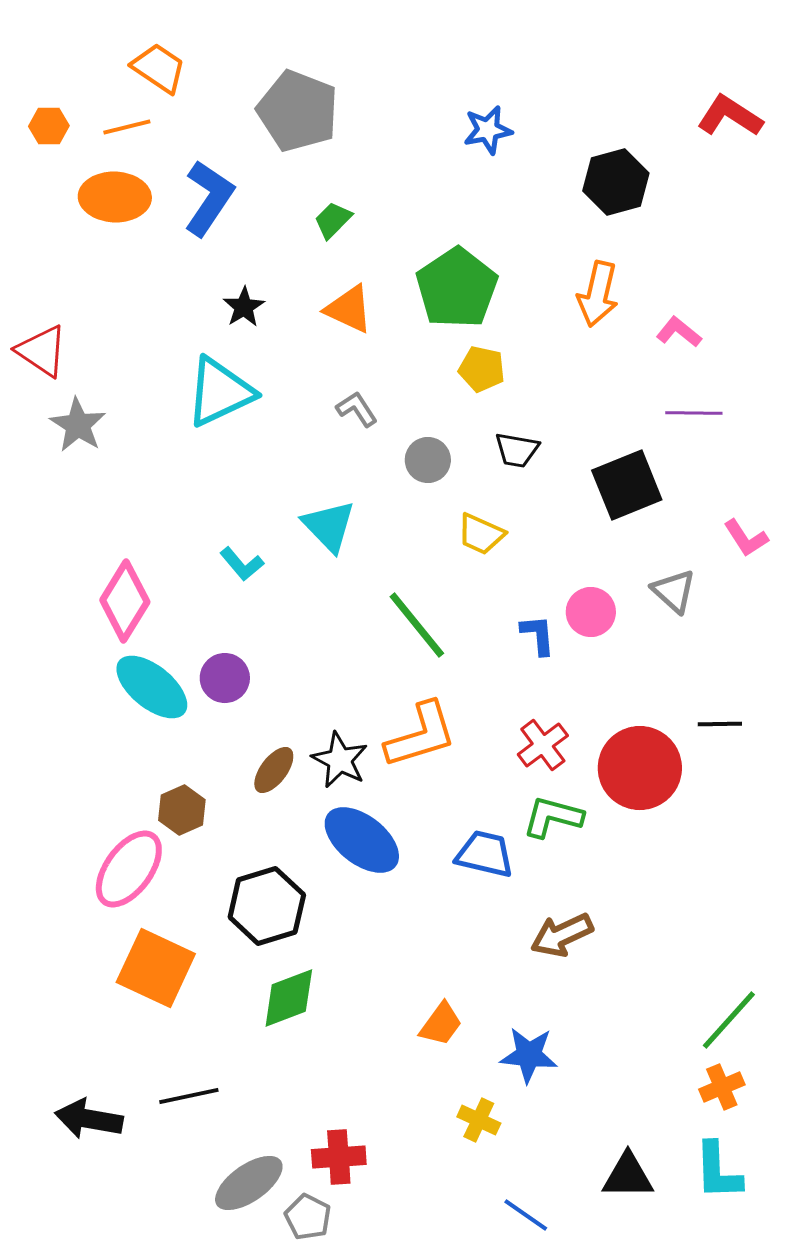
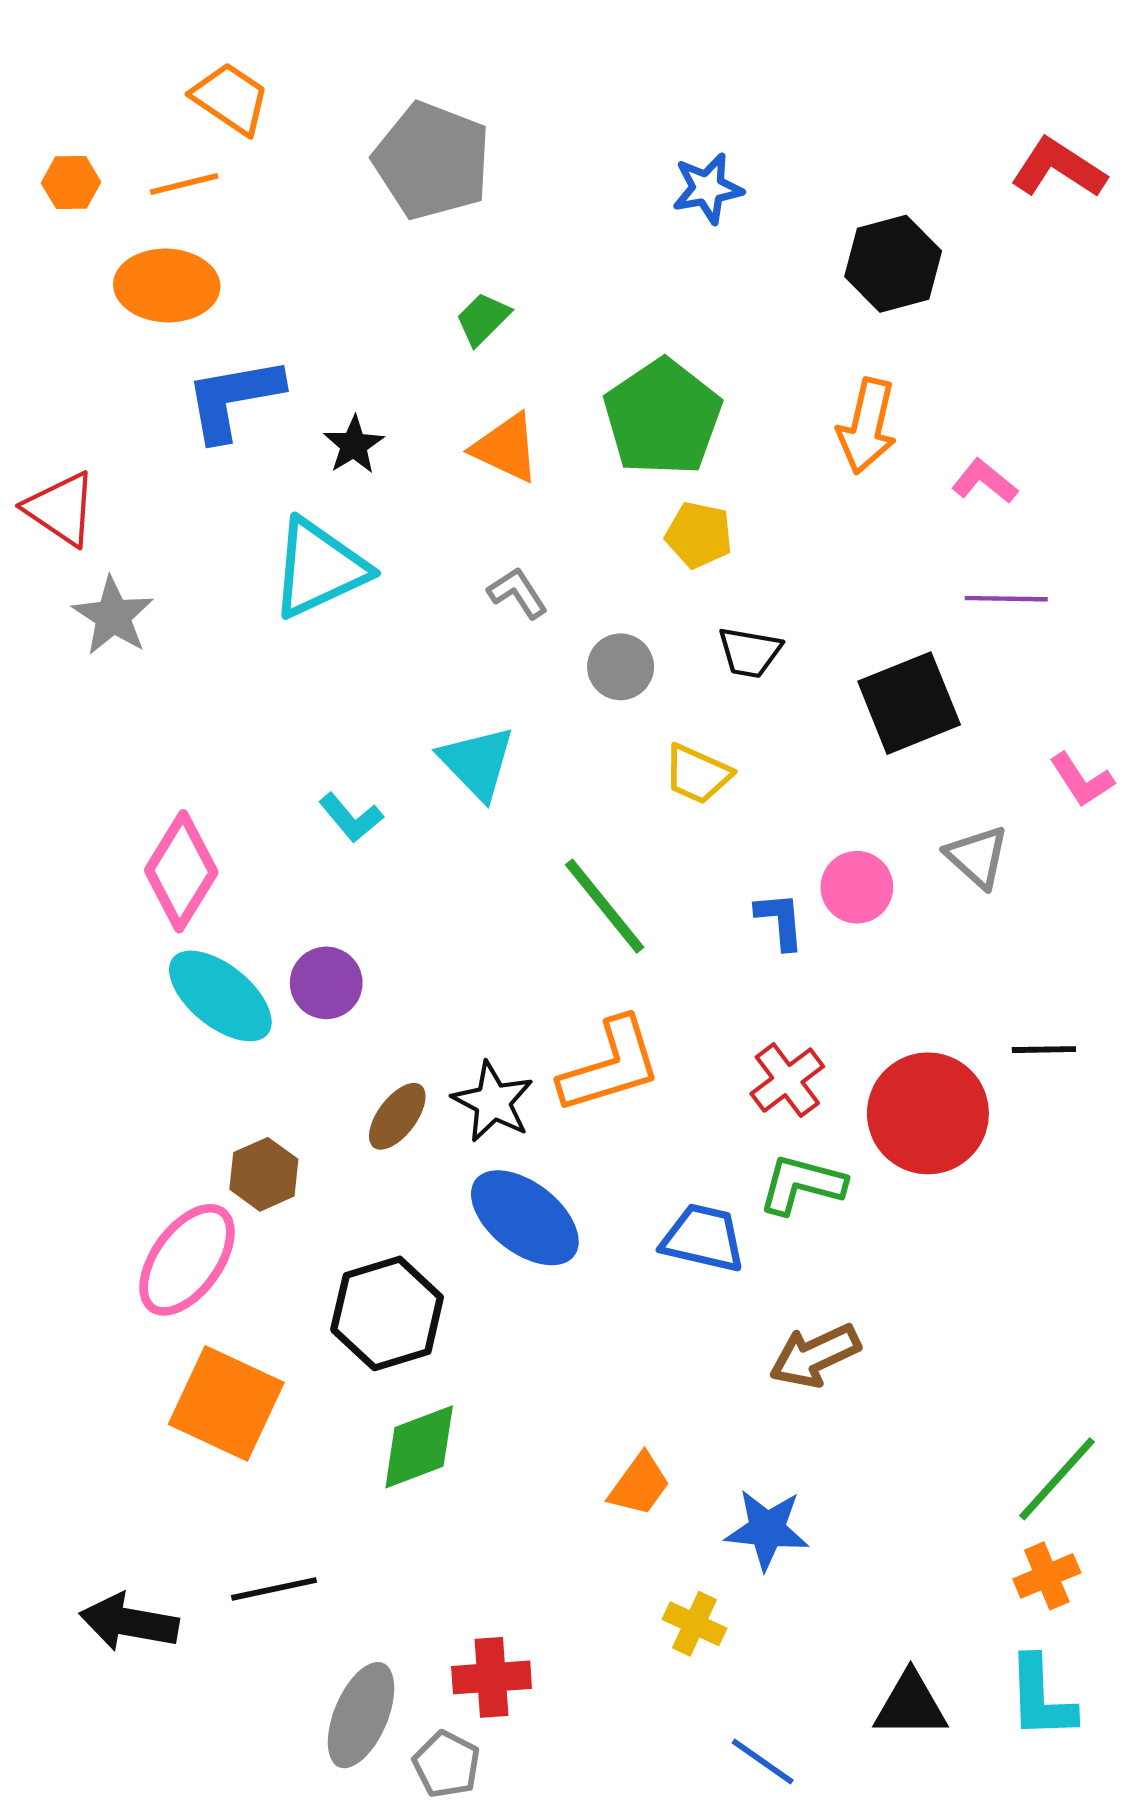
blue L-shape: (209, 198) -> (233, 399), moved, turned -134
gray ellipse: (249, 1183) -> (361, 1715), turned -32

